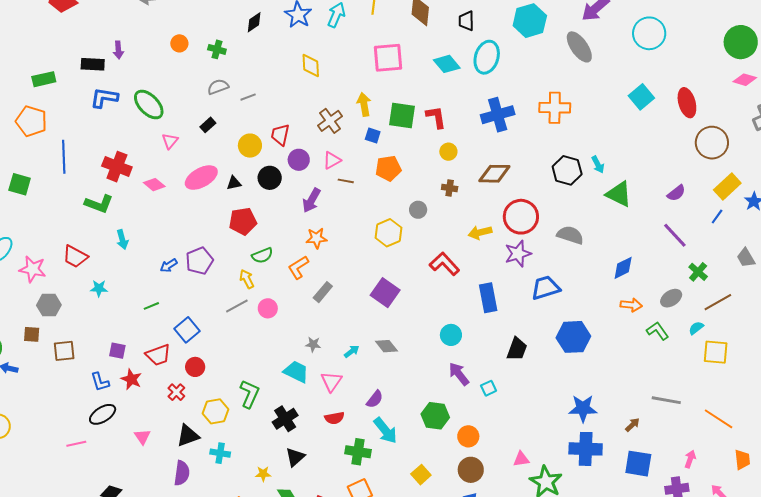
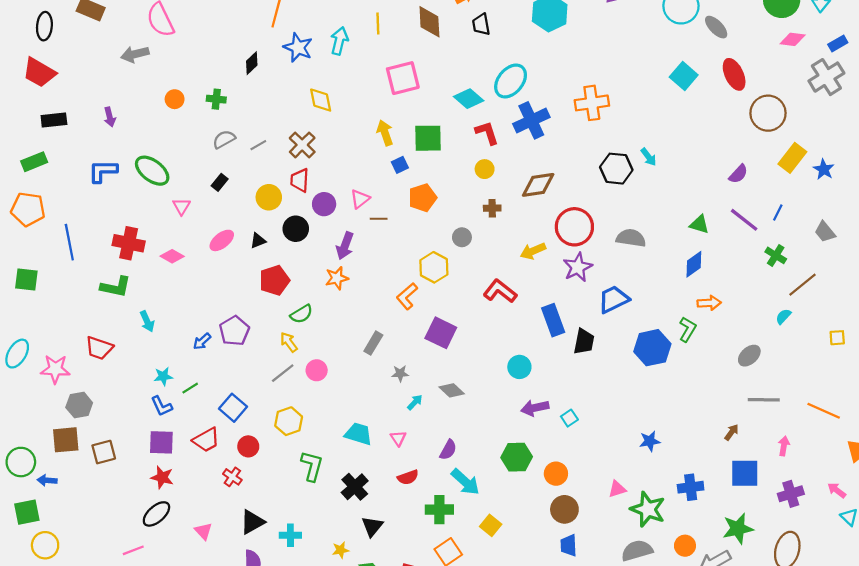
gray ellipse: (579, 47) -> (716, 27), moved, size x0.7
cyan ellipse: (487, 57) -> (511, 81), moved, turned 32
black rectangle: (93, 64) -> (54, 120), moved
cyan diamond: (447, 64) -> (469, 99), moved
red L-shape: (436, 117) -> (487, 133), moved
brown cross: (330, 121) -> (302, 145), moved
blue square: (373, 136) -> (400, 165), turned -35
pink ellipse: (201, 178) -> (222, 240), size x0.7
green triangle: (619, 194) -> (699, 224), moved, size x0.7
blue line: (717, 217) -> (778, 212), moved
orange star: (316, 238) -> (337, 278), moved
orange L-shape: (298, 267) -> (407, 296), moved
cyan star: (99, 288) -> (163, 376), moved
gray ellipse: (671, 298) -> (749, 356), moved
green L-shape: (658, 331) -> (688, 329), moved, turned 75
brown square: (32, 334) -> (66, 440), size x1.5
gray star: (313, 344) -> (400, 373), moved
black trapezoid: (517, 349) -> (584, 342), moved
purple square: (117, 351) -> (161, 442), size x1.4
yellow square: (716, 352) -> (837, 338), moved, size x0.6
purple arrow: (459, 374) -> (535, 408), turned -55
red star: (131, 379) -> (162, 477), moved
pink triangle: (331, 381) -> (398, 438), size x0.7
blue L-shape: (100, 382) -> (162, 406), moved
blue star: (583, 408) -> (650, 441), moved, size x0.7
yellow hexagon: (216, 411) -> (289, 421), moved
blue cross: (586, 449) -> (691, 487), moved, size x0.7
pink arrow: (690, 459) -> (784, 446), moved
yellow square: (421, 475) -> (491, 525), moved

